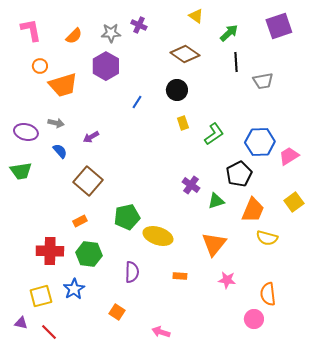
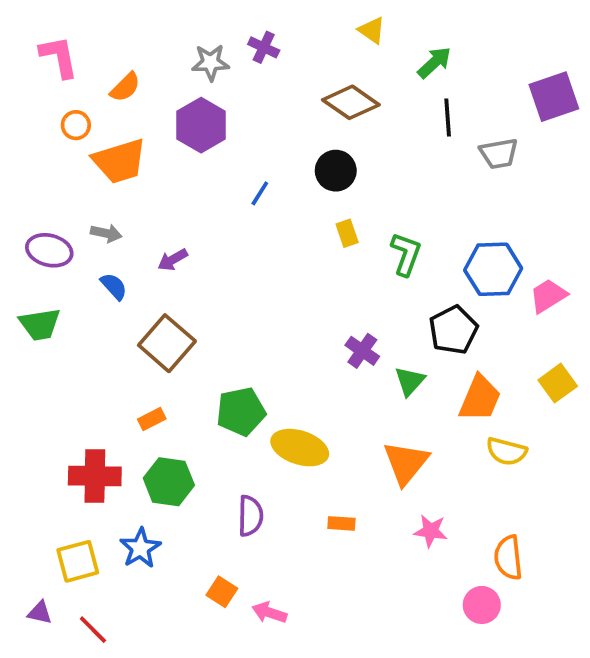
purple square: (279, 26) -> (554, 97), moved
orange semicircle: (74, 36) -> (125, 87), moved
green L-shape: (214, 134) -> (406, 254), turned -35
green triangle: (216, 201) -> (410, 381), turned -30
pink arrow: (161, 332) -> (269, 613), moved

